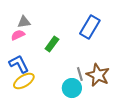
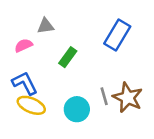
gray triangle: (24, 22) -> (46, 26), moved
yellow ellipse: (24, 81) -> (31, 105), turned 55
cyan circle: (72, 88) -> (77, 109), moved

